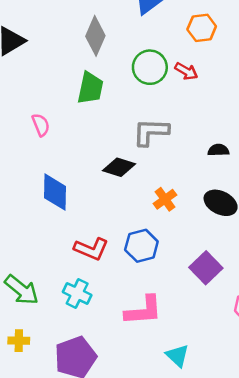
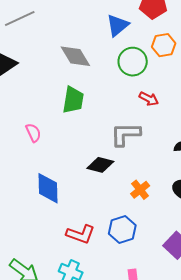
gray diamond: (95, 36) -> (75, 56), turned -52
green circle: (150, 67) -> (133, 62), moved
red arrow: (186, 71) -> (149, 99), moved

